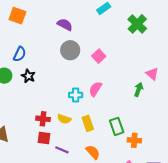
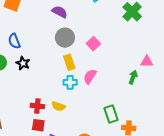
blue semicircle: (20, 54) -> (14, 41), turned 133
pink triangle: (152, 74) -> (147, 62), turned -40
yellow rectangle: (88, 123) -> (69, 62), moved

